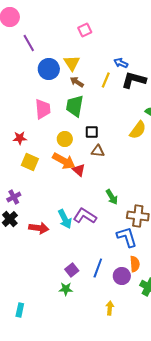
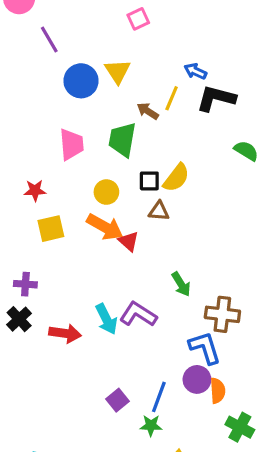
brown arrow: (77, 82) -> (148, 111), moved
yellow semicircle: (138, 130) -> (176, 178), moved
yellow square: (30, 162) -> (51, 229), turned -36
purple cross: (14, 197) -> (25, 284), turned 32
purple circle: (122, 276) -> (197, 379), moved
green star: (66, 289) -> (151, 426), moved

